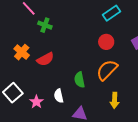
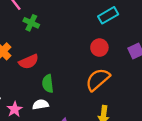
green semicircle: (79, 80) -> (48, 84), moved
white semicircle: (59, 96) -> (40, 105), turned 88

